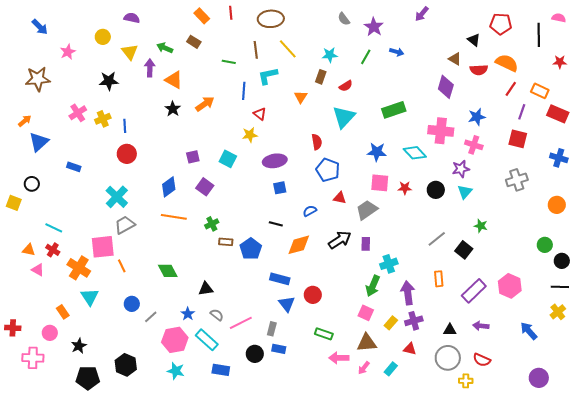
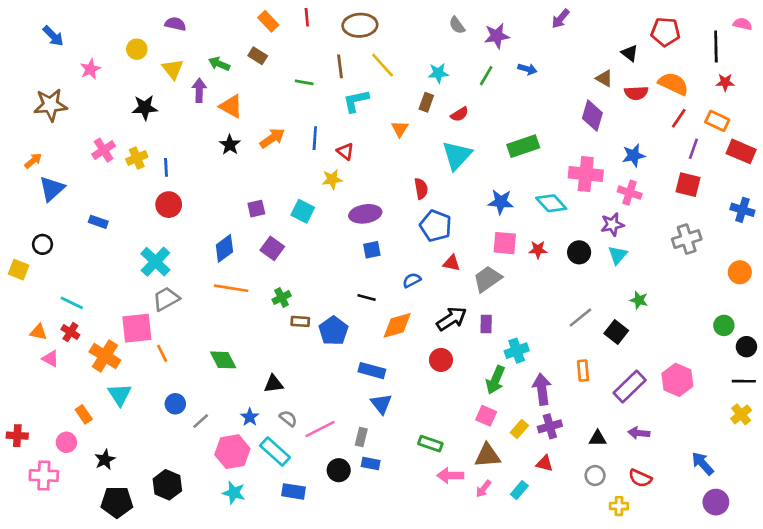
purple star: (374, 27) -> (497, 36), turned 30
red star: (560, 62) -> (725, 82), moved
blue line: (244, 91) -> (315, 138), moved
red circle: (313, 295) -> (441, 360), moved
blue arrow: (529, 331) -> (703, 464), moved
gray circle: (448, 358) -> (595, 475), size x0.6

